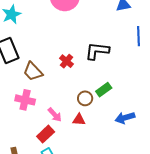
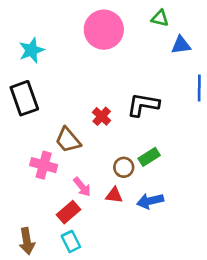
brown trapezoid: (33, 72) -> (68, 140), moved
blue arrow: (125, 118) -> (150, 201), moved

